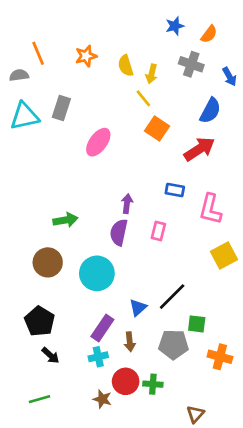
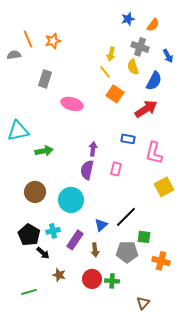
orange star: (86, 56) -> (53, 41), moved
yellow semicircle: (126, 66) -> (133, 67), moved
cyan triangle: (24, 116) -> (18, 131), moved
pink ellipse: (98, 142) -> (72, 104), turned 70
green arrow: (65, 220) -> (44, 151), moved
black arrow: (50, 355) -> (43, 253), moved
cyan cross: (98, 357) -> (53, 231), moved
brown star: (102, 399) -> (59, 275), moved

